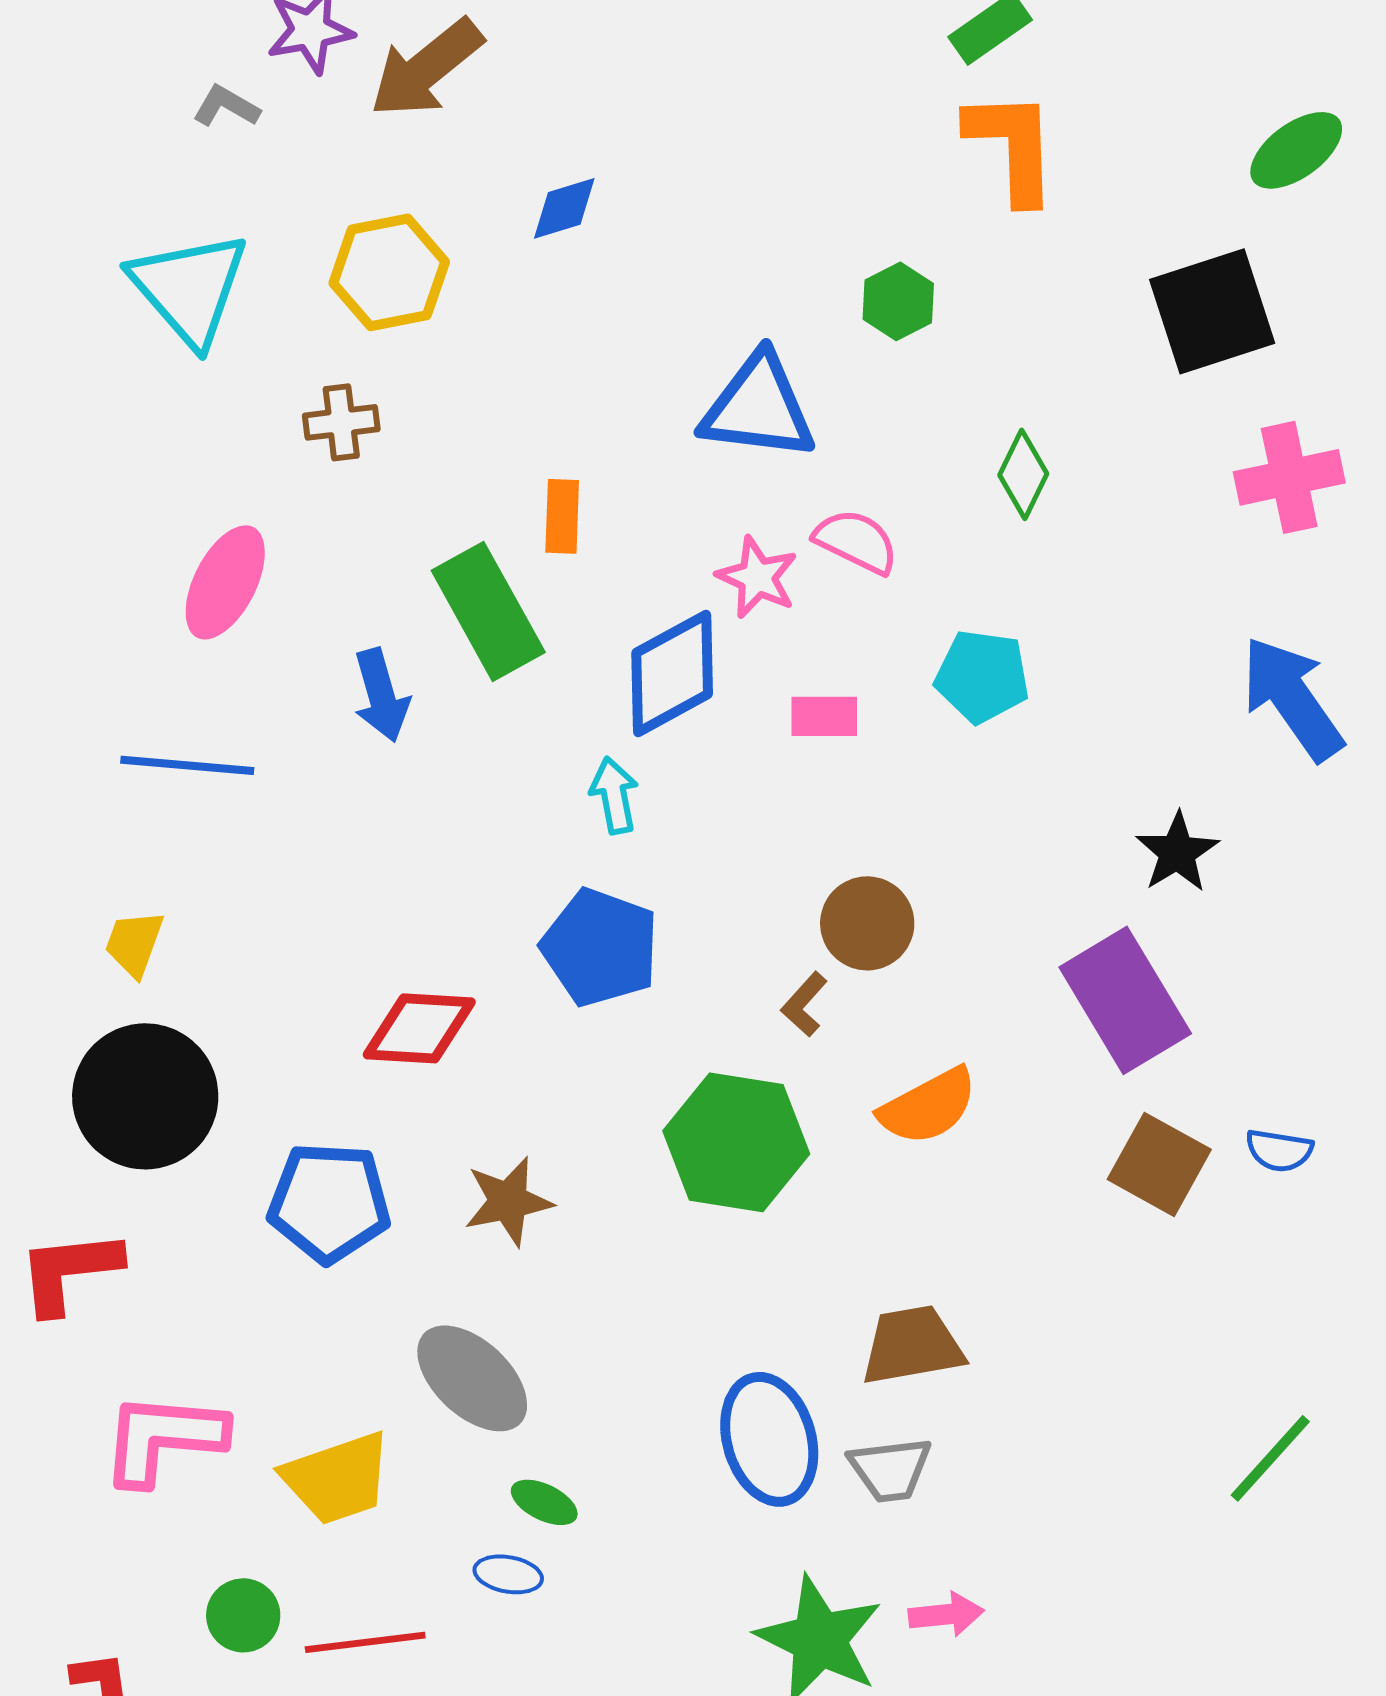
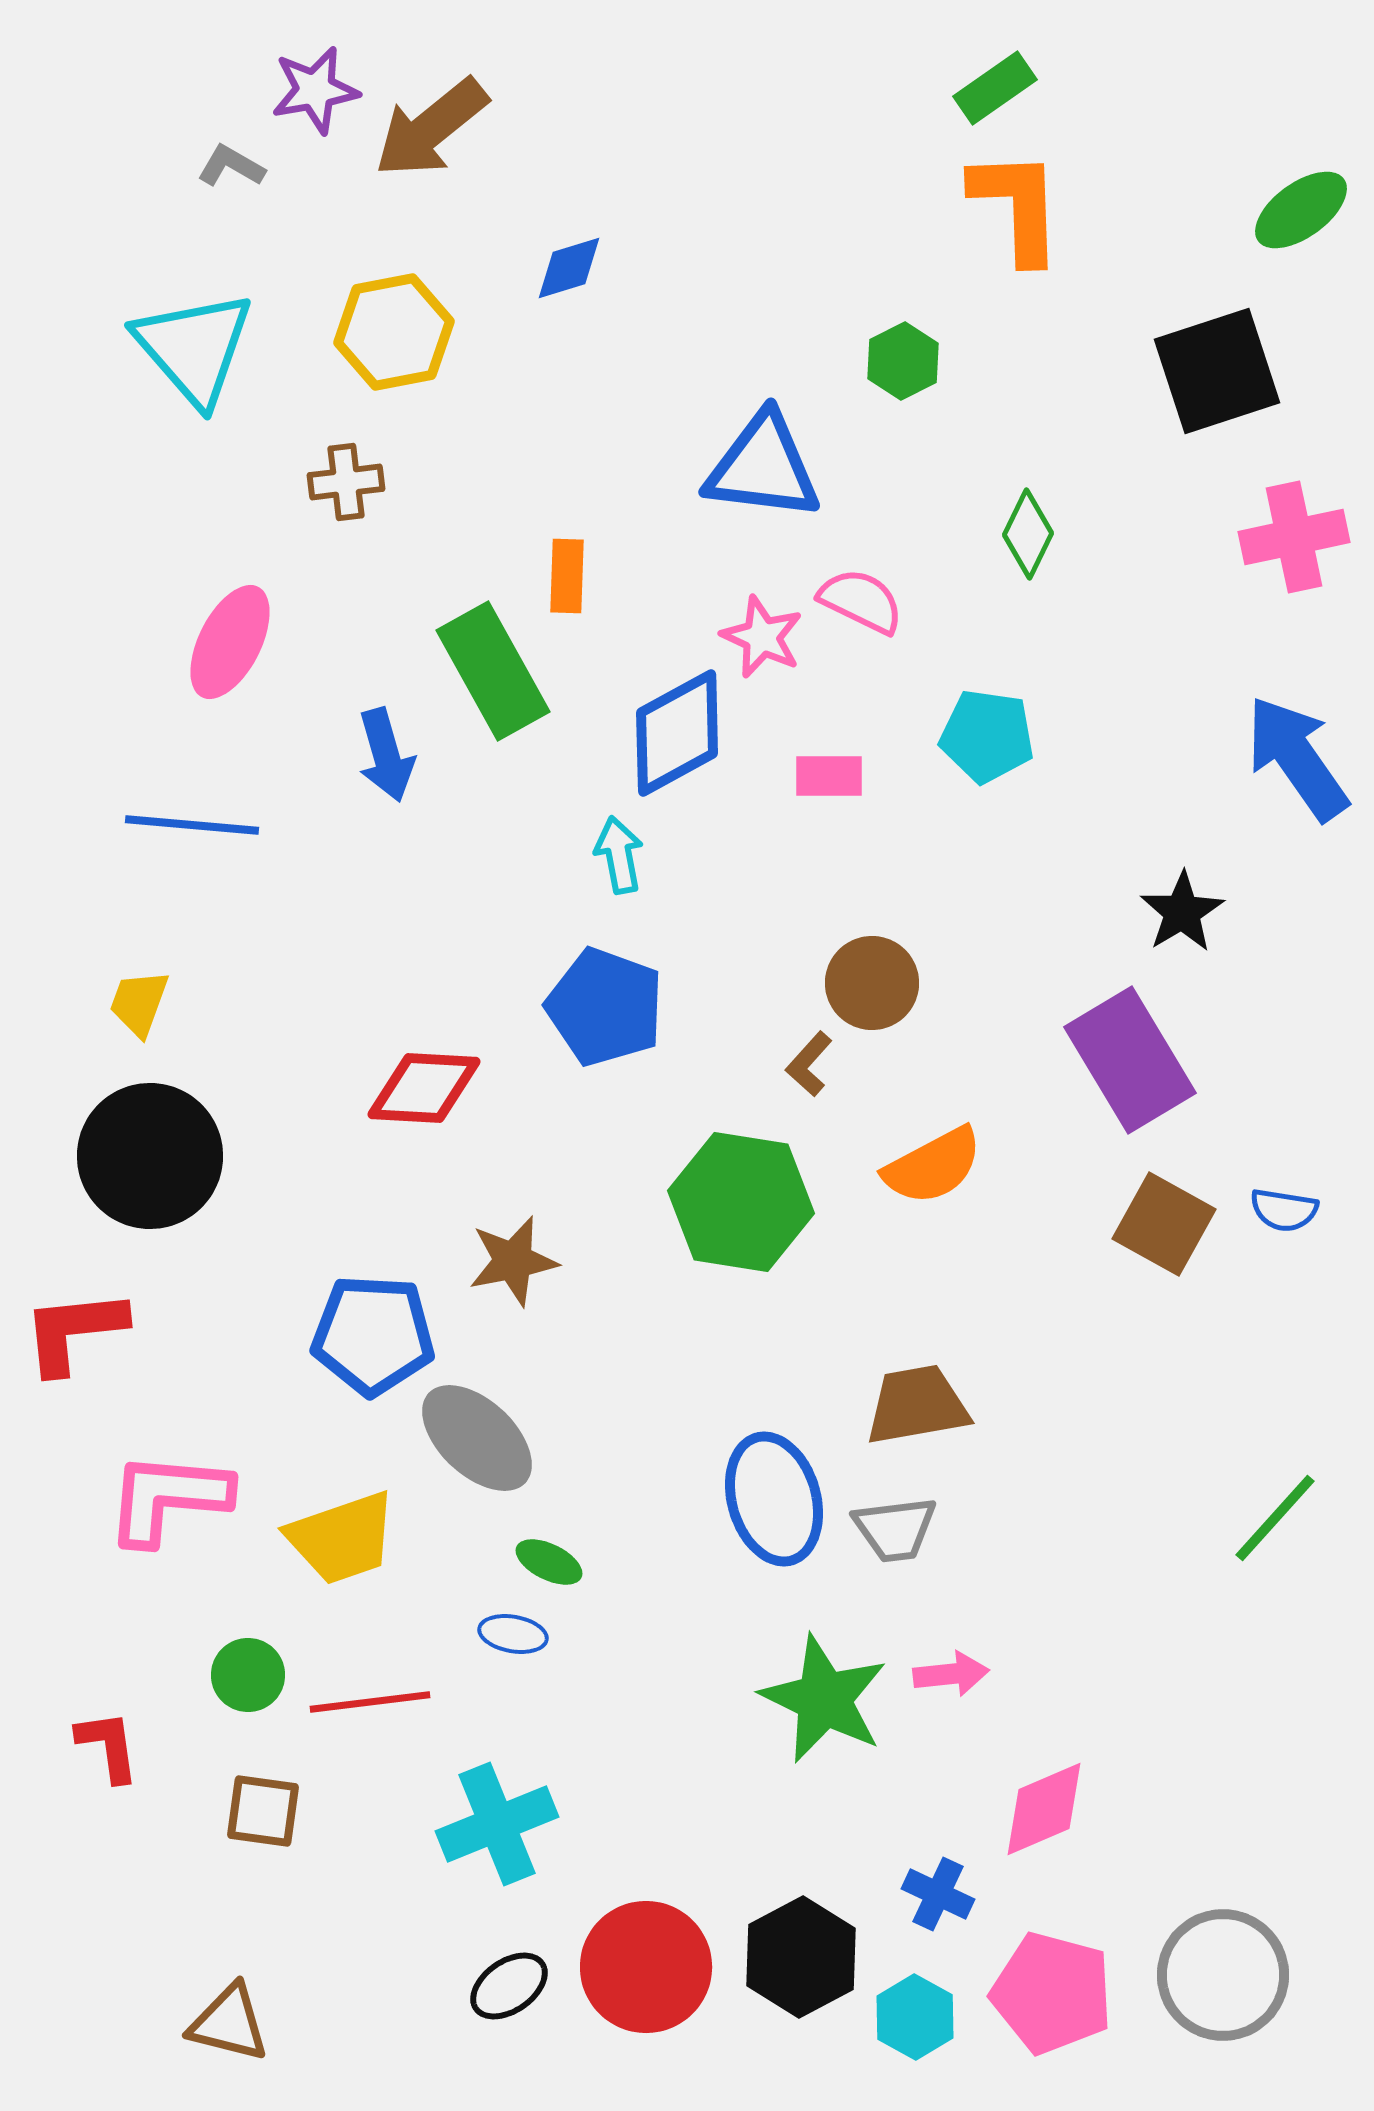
blue pentagon: (329, 1202) -> (373, 1335), moved

